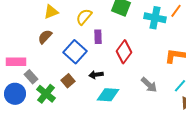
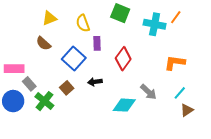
yellow semicircle: (84, 17) -> (83, 23), turned -60
brown semicircle: (45, 37) -> (43, 43), turned -91
cyan diamond: (108, 95) -> (124, 105), moved

